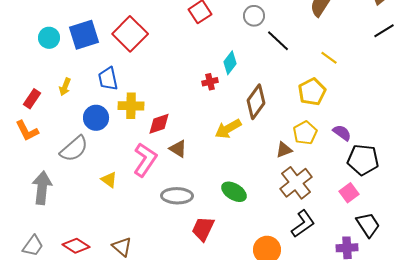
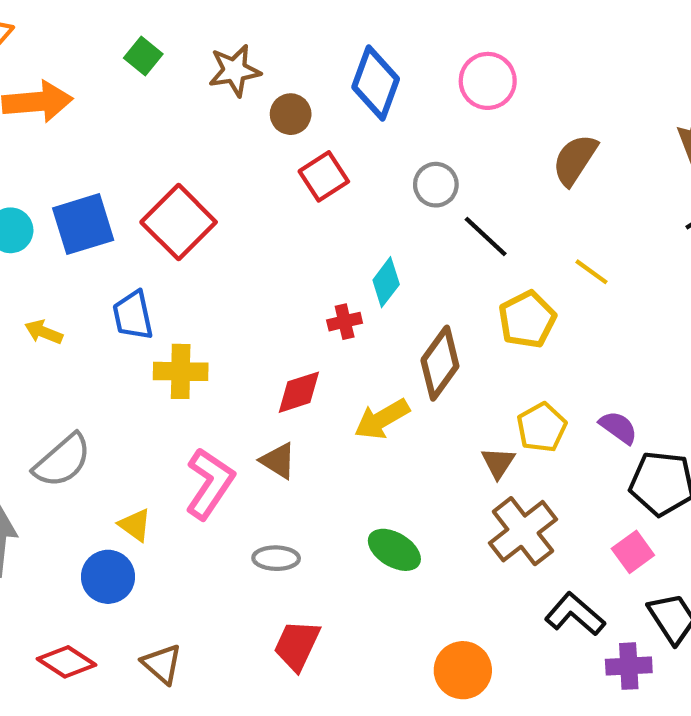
yellow arrow: (65, 87) -> (44, 332), turned 90
yellow pentagon: (312, 92) -> (527, 320), moved
blue circle: (96, 118) -> (108, 577), moved
red diamond: (159, 124) -> (299, 392), moved
brown triangle: (284, 150) -> (498, 463), turned -36
gray ellipse: (177, 196) -> (276, 558), size x0.7
black L-shape: (303, 224) -> (575, 614), moved, turned -104
red trapezoid: (203, 229) -> (297, 645), moved

